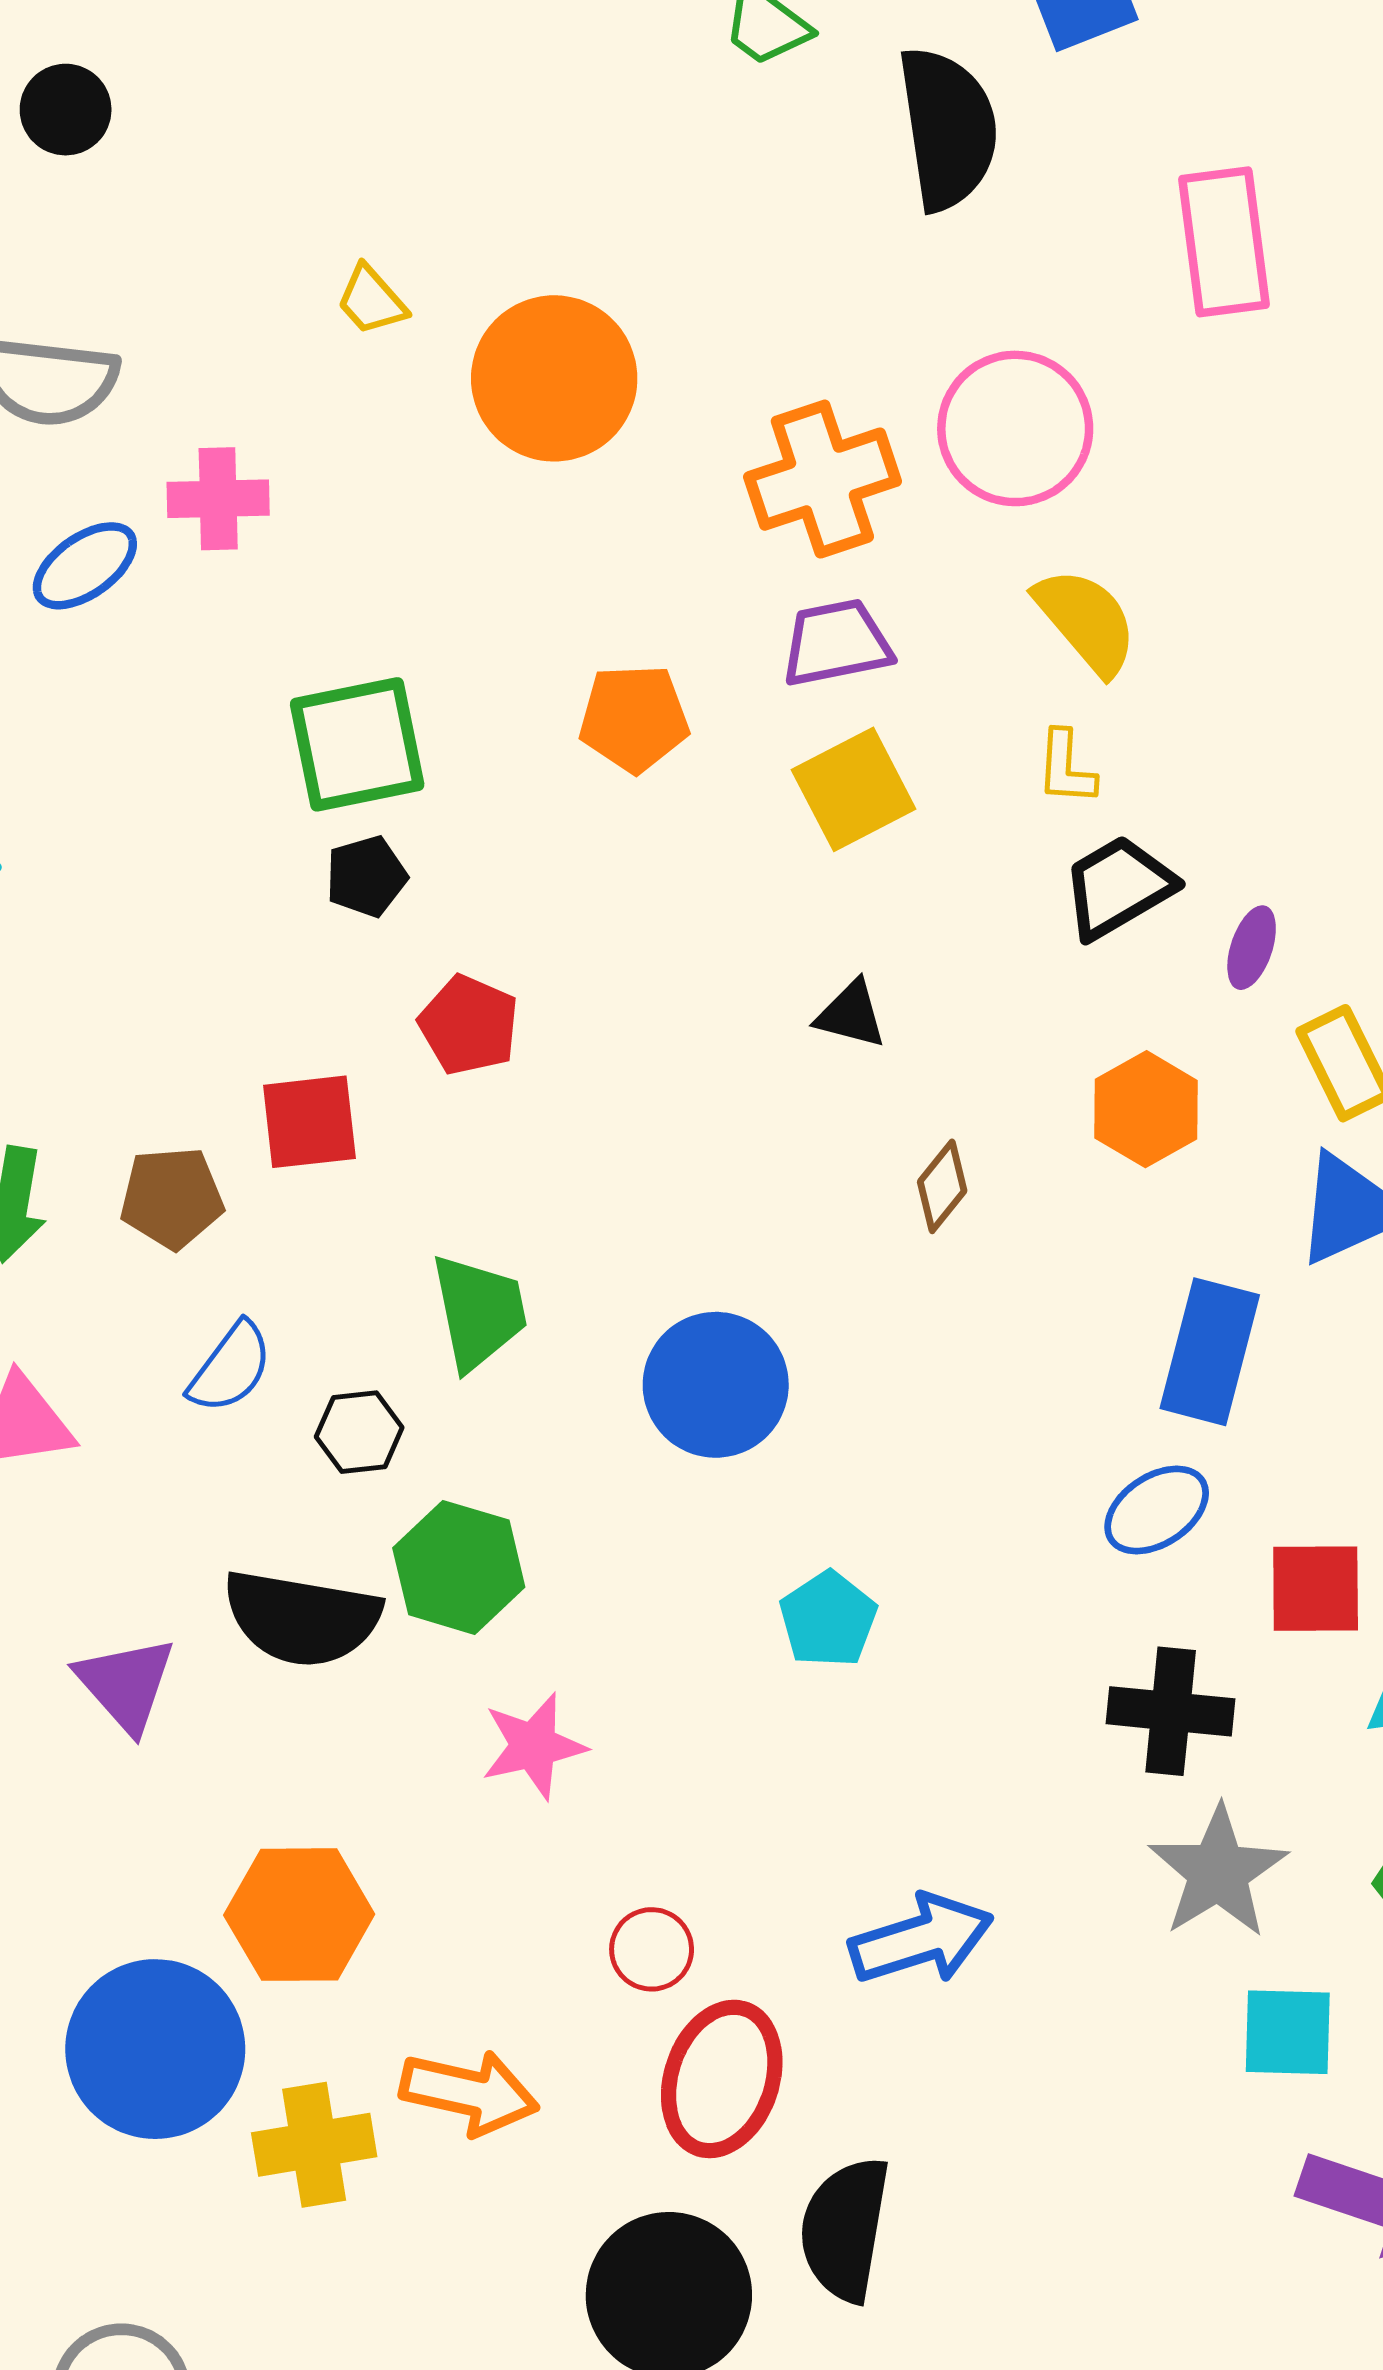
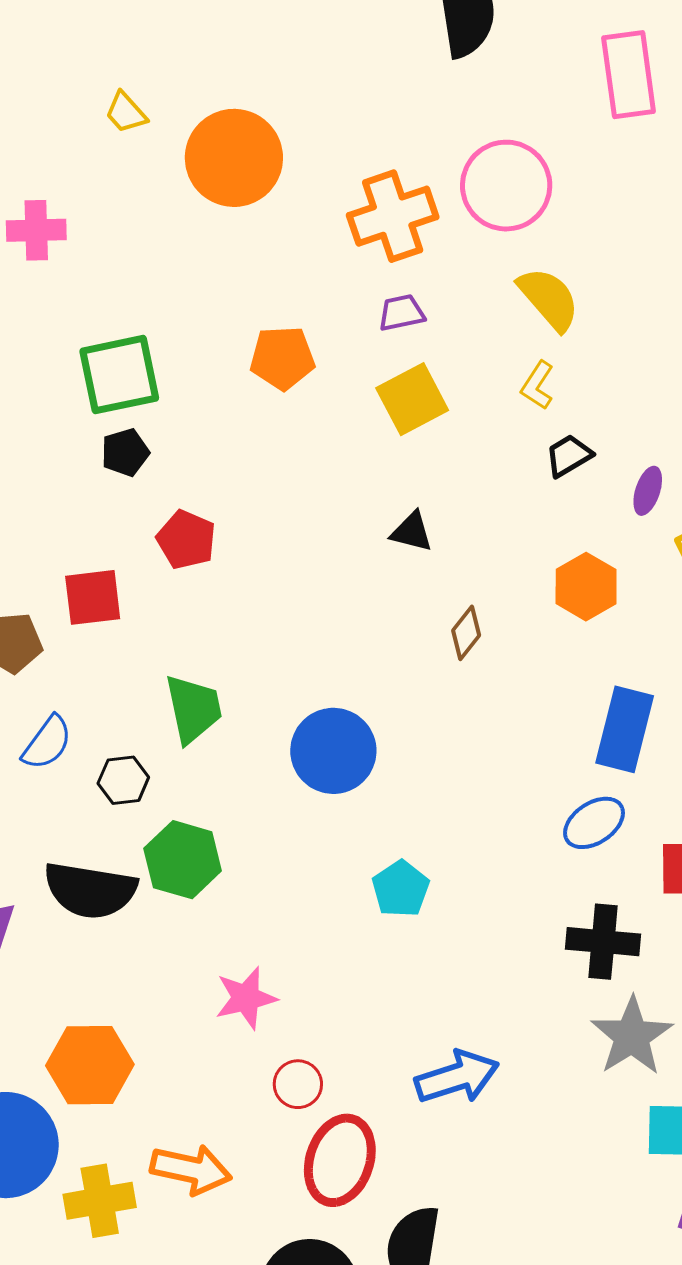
purple trapezoid: (836, 643) -> (401, 313), size x0.7
yellow L-shape: (1066, 768) -> (537, 385), turned 30
black trapezoid: (1118, 887) -> (569, 456), size x0.7
pink star: (534, 1746) -> (246, 998), moved

